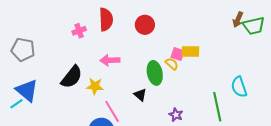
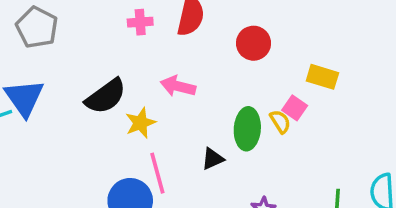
yellow rectangle: (190, 51) -> (322, 77), moved
yellow star: (95, 86) -> (140, 123), turned 30
black triangle: (140, 95) -> (213, 159), turned 40

